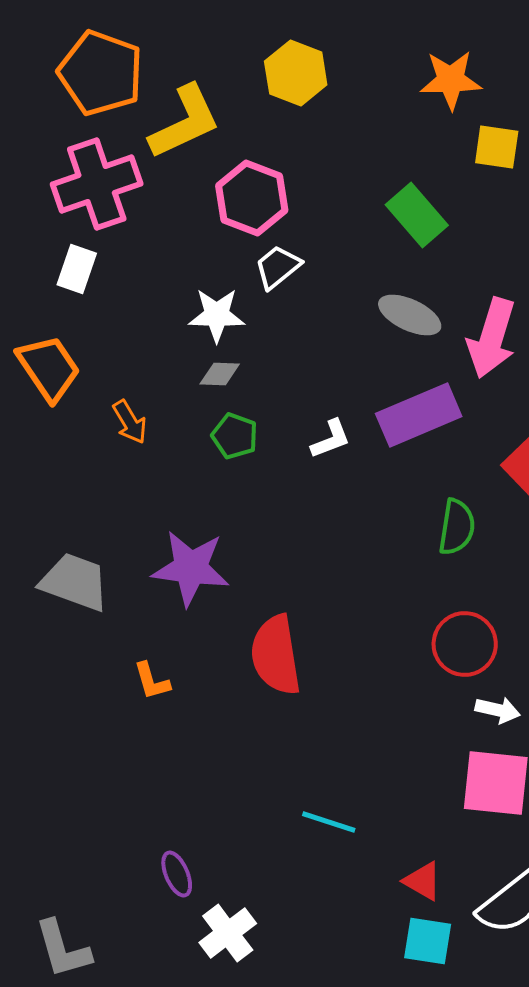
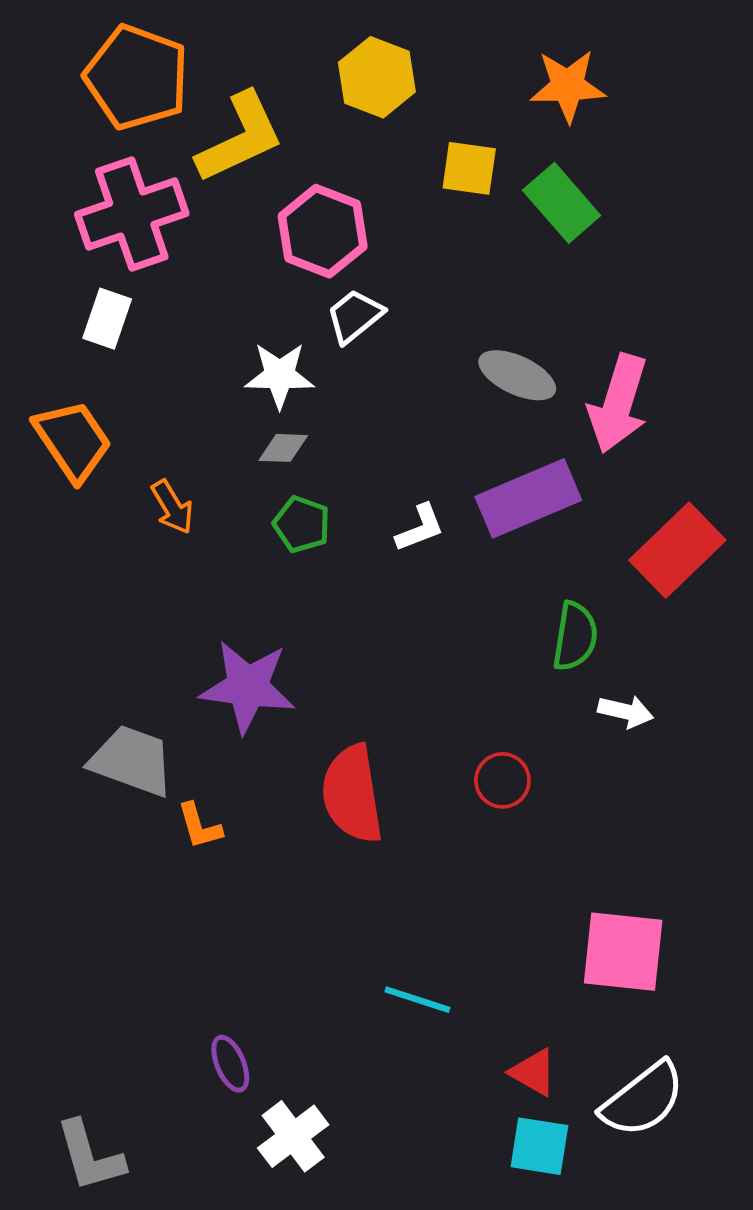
yellow square: (497, 147) -> (469, 168), moved
green rectangle: (417, 215) -> (562, 203), moved
gray trapezoid: (75, 582) -> (132, 761), moved
red circle: (465, 644) -> (502, 780), moved, size x0.7
white arrow: (498, 710) -> (626, 711), moved

